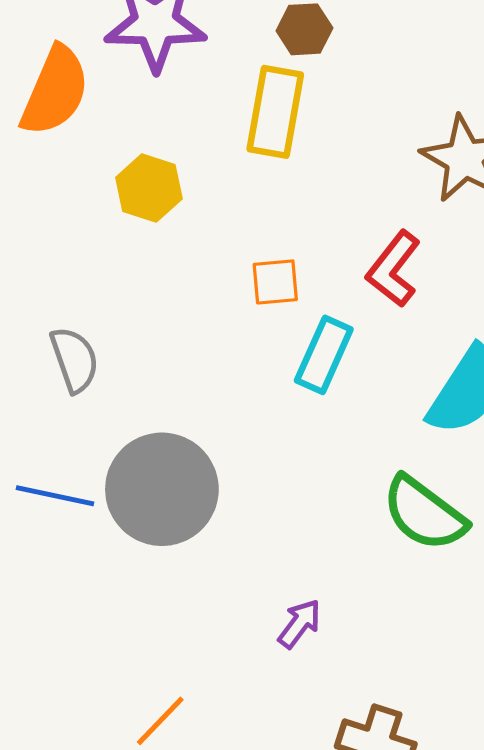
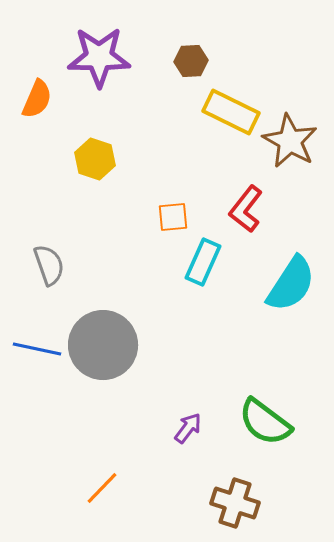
orange semicircle: (55, 91) -> (37, 99), size x0.7
yellow rectangle: (275, 112) -> (231, 112), moved, turned -74
green semicircle: (424, 514) -> (265, 422), moved

